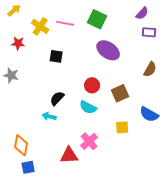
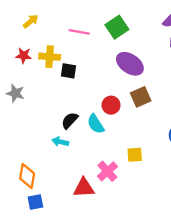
yellow arrow: (14, 10) -> (31, 21), moved
green square: (97, 19) -> (117, 27), turned 30
yellow cross: (40, 26) -> (50, 57), moved, turned -30
brown square: (120, 93) -> (141, 97), moved
cyan semicircle: (88, 107) -> (96, 124), moved, turned 30
yellow square: (122, 127) -> (135, 155), moved

